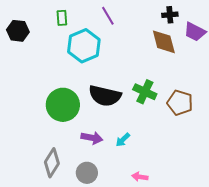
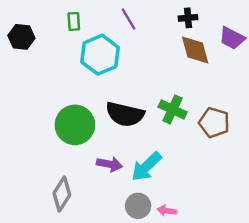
black cross: (170, 15) -> (188, 18), moved
cyan arrow: (123, 140) -> (146, 167), size x1.8
gray circle: (87, 173) -> (138, 206), moved

